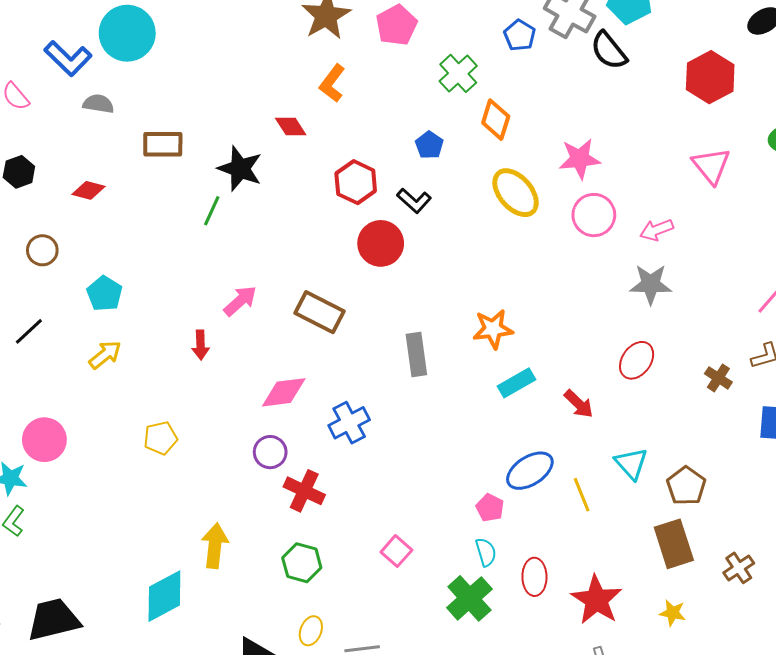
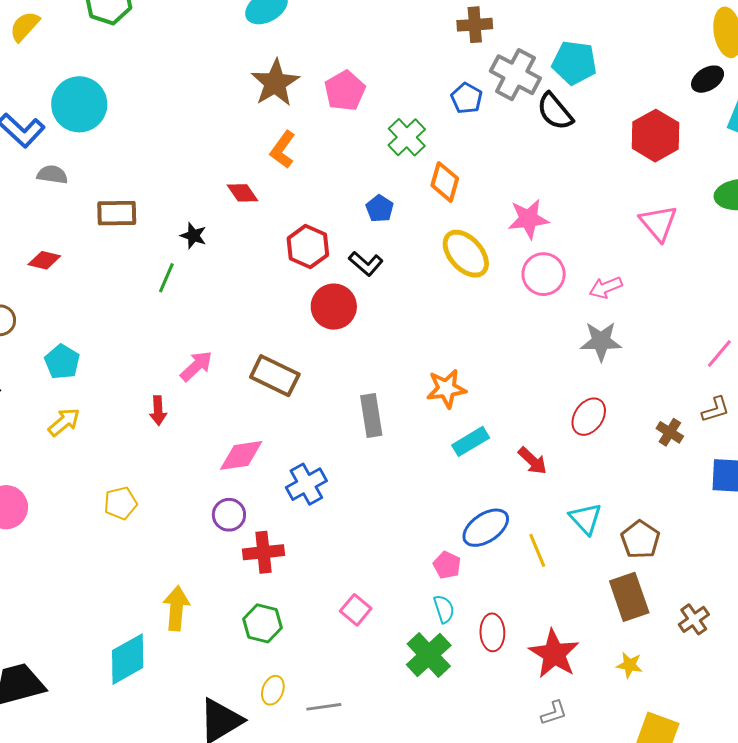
black star: (240, 169) -> (193, 236), size x0.6
red cross: (304, 491) -> (263, 552), turned -30

